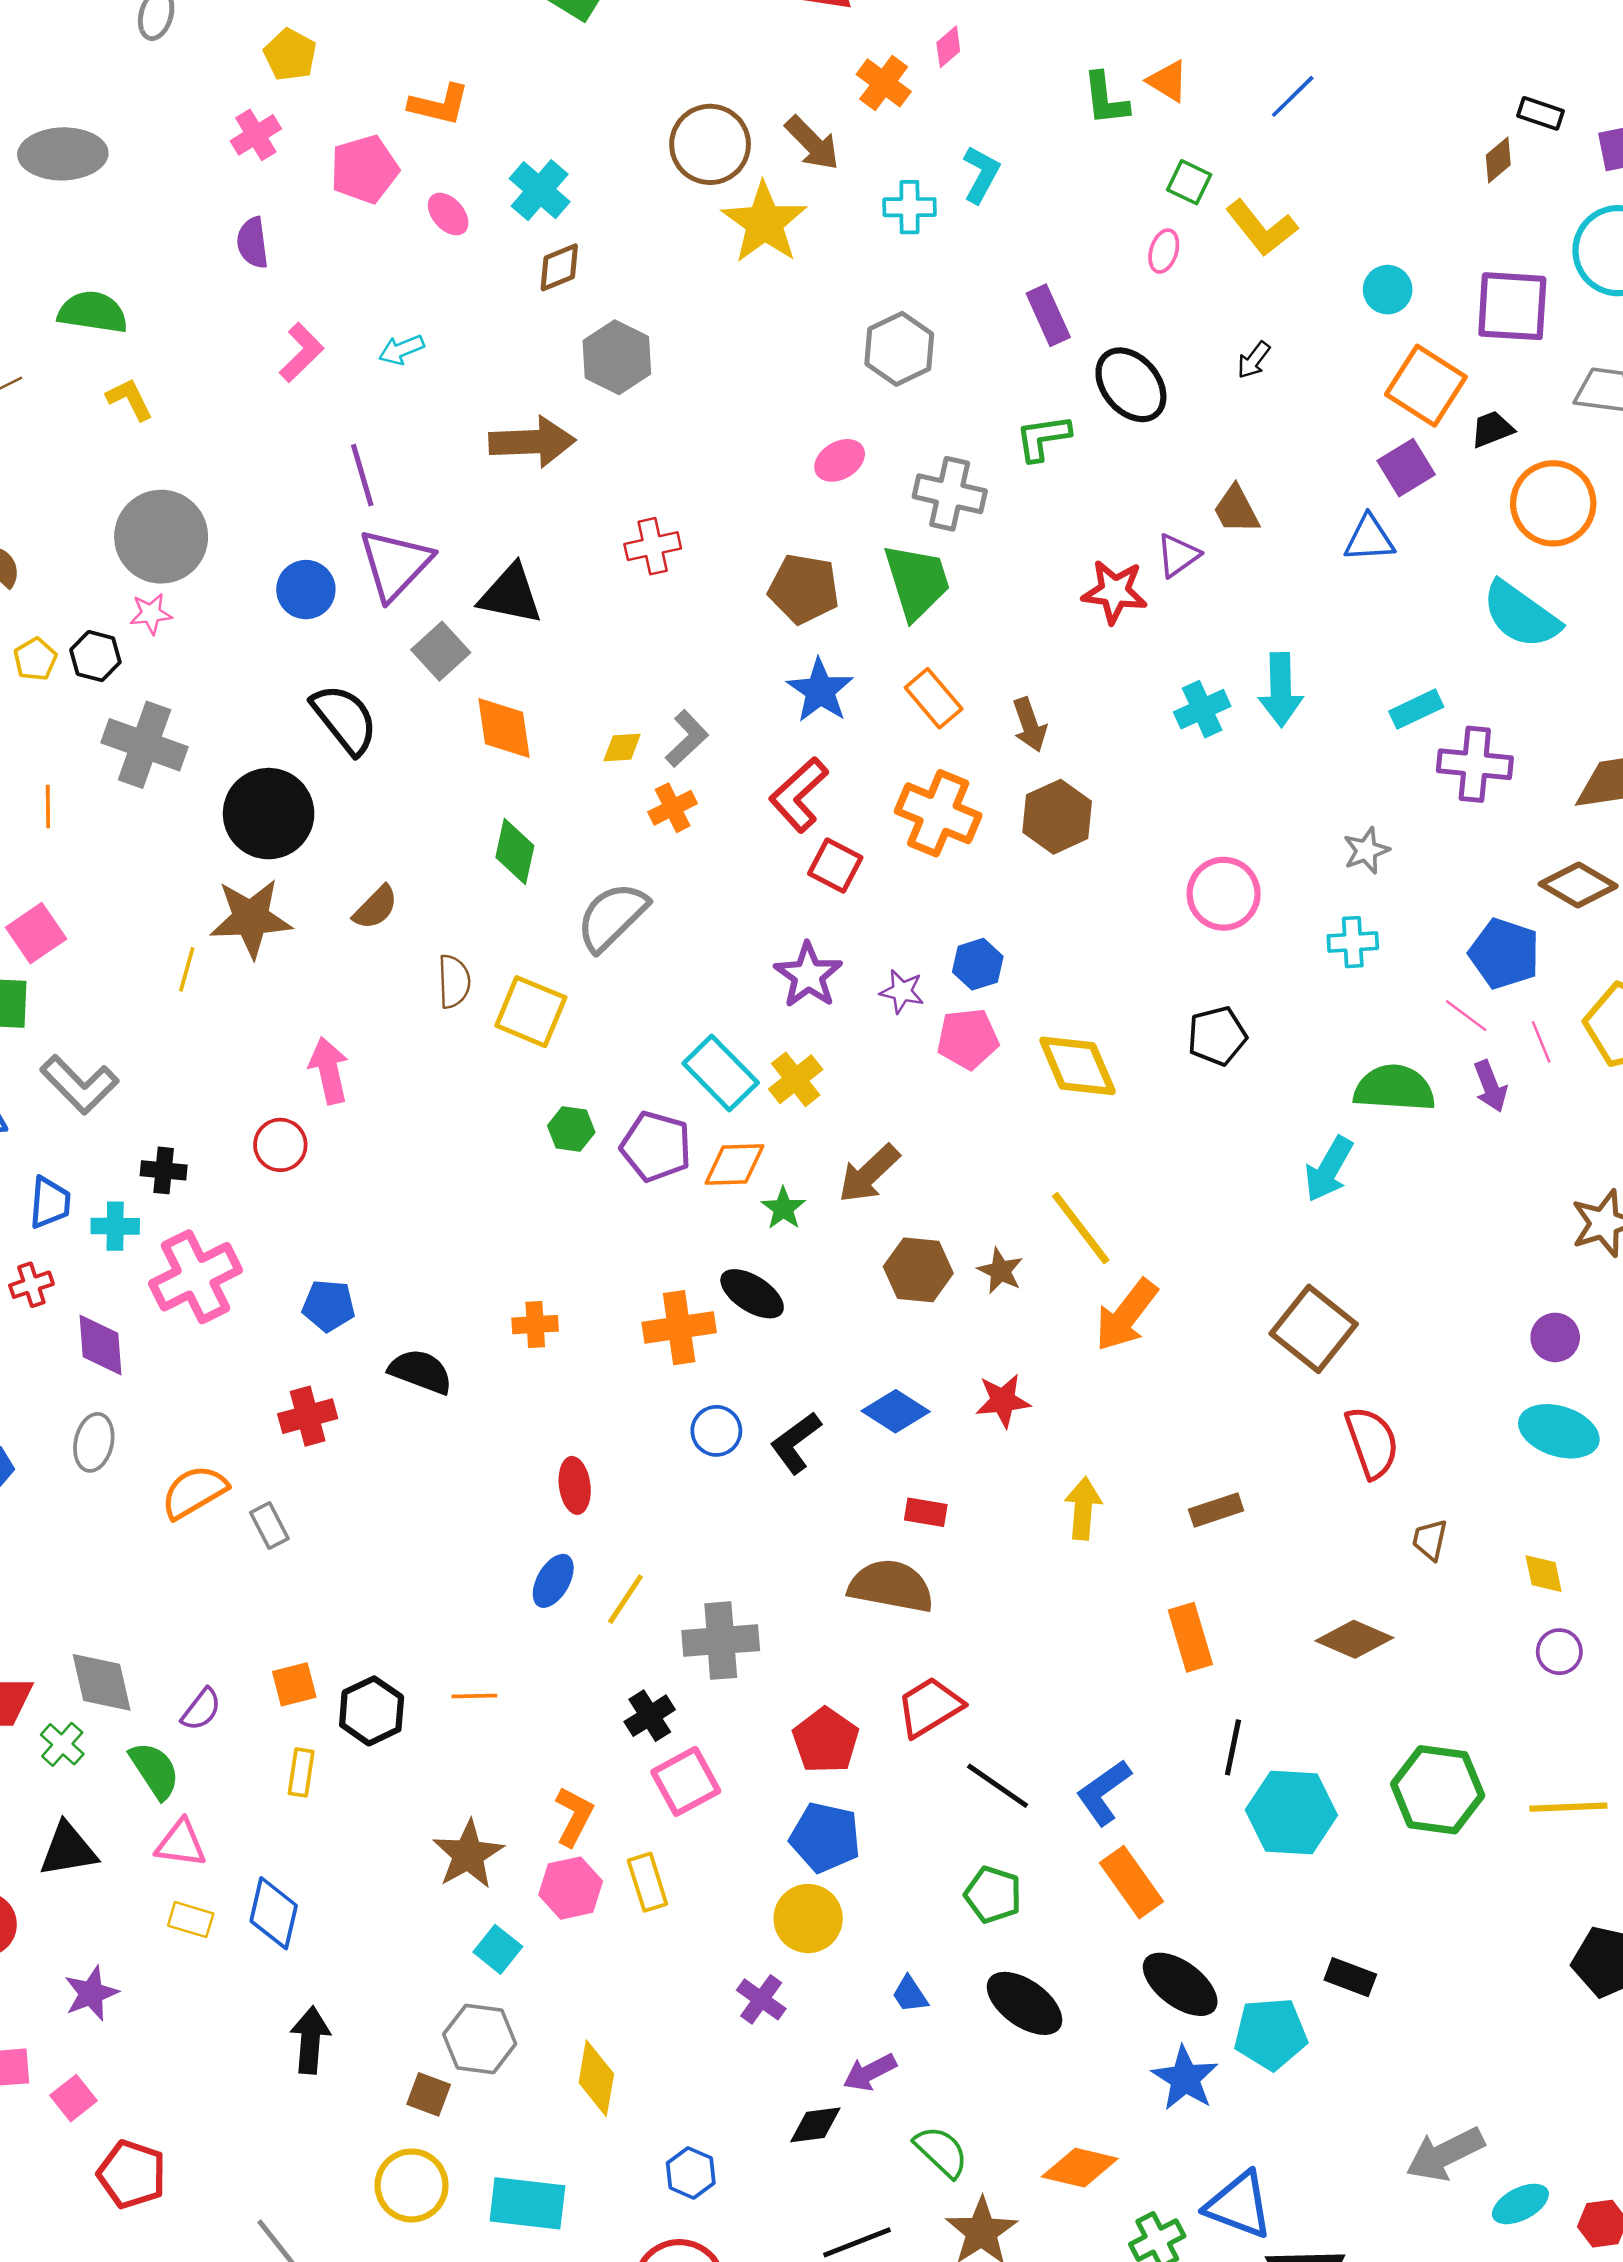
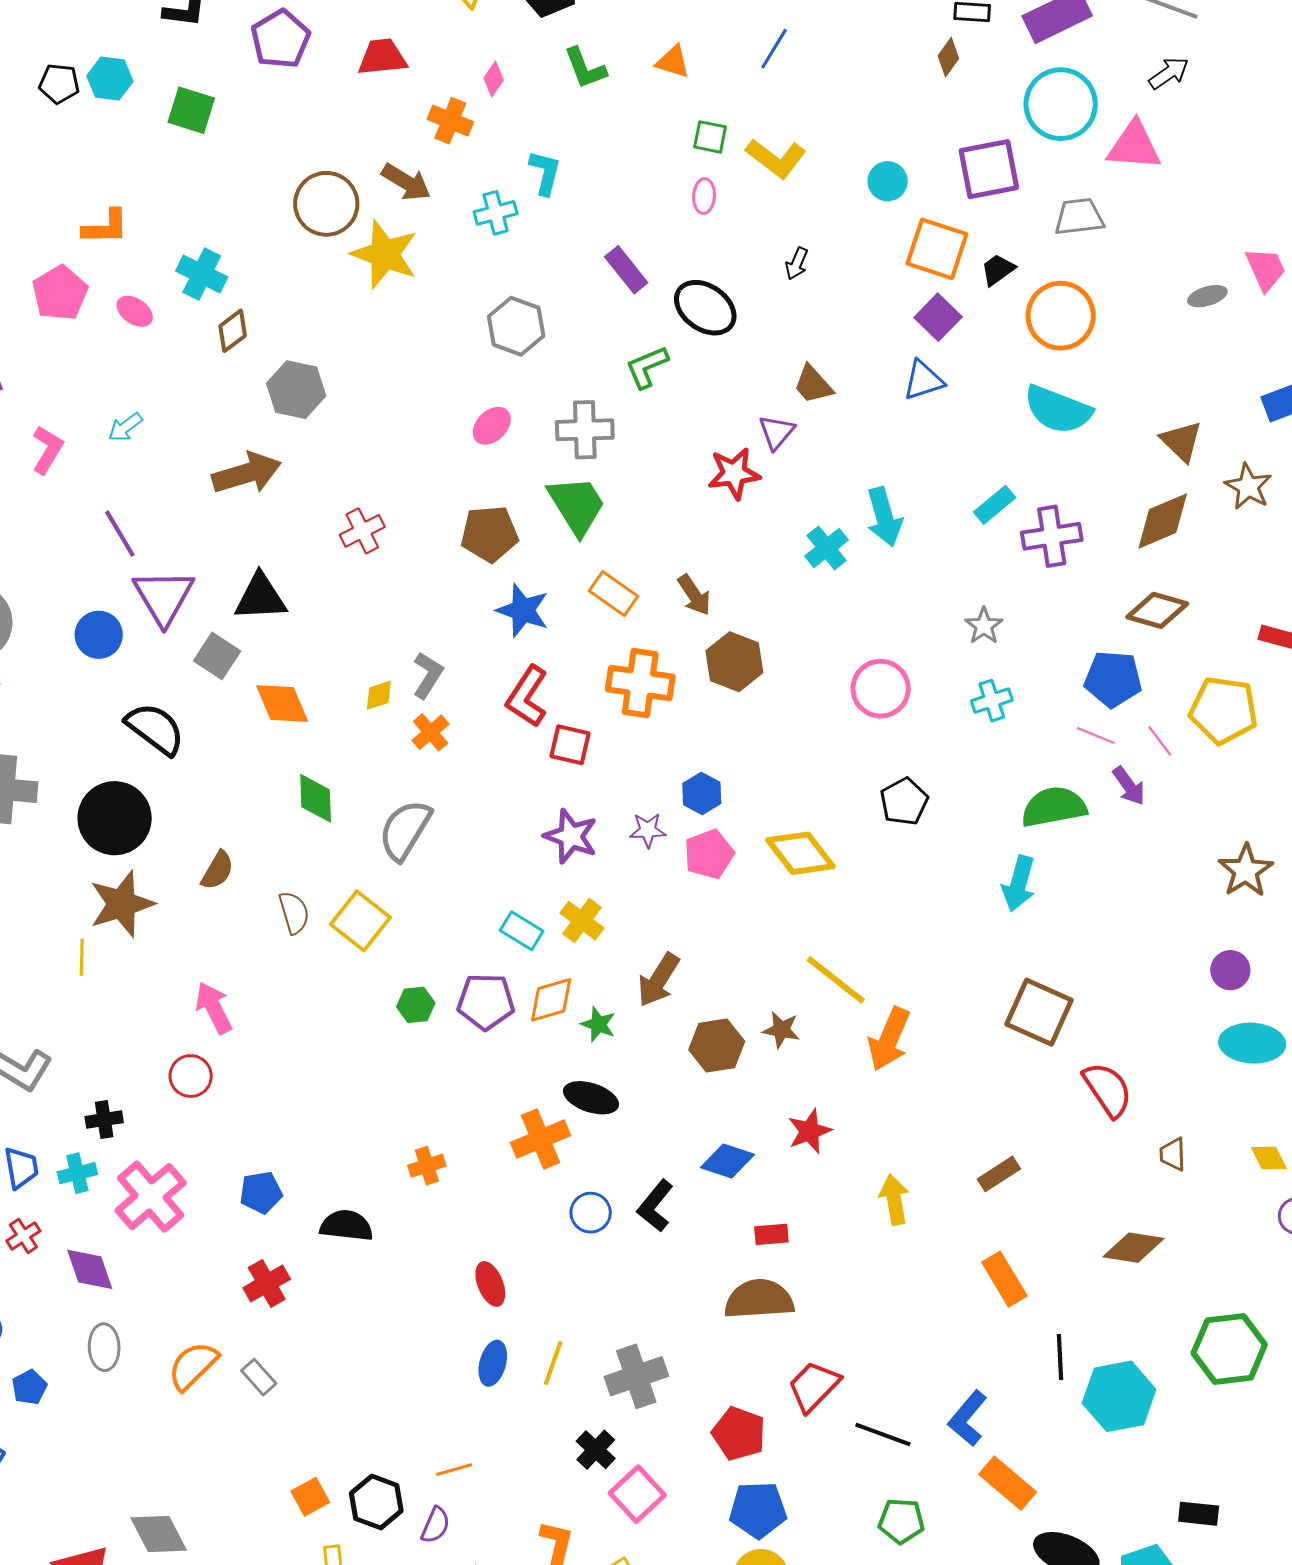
green L-shape: (1106, 99) -> (585, 68), moved
yellow square: (531, 1012) -> (360, 921), turned 30
cyan rectangle: (721, 1073) -> (522, 931), size x0.7
purple semicircle: (201, 1709) -> (436, 1525), moved

